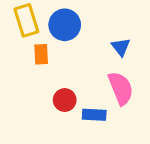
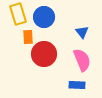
red circle: (65, 100) -> (44, 54), moved, size x1.6
blue rectangle: (94, 115) -> (77, 85), moved

